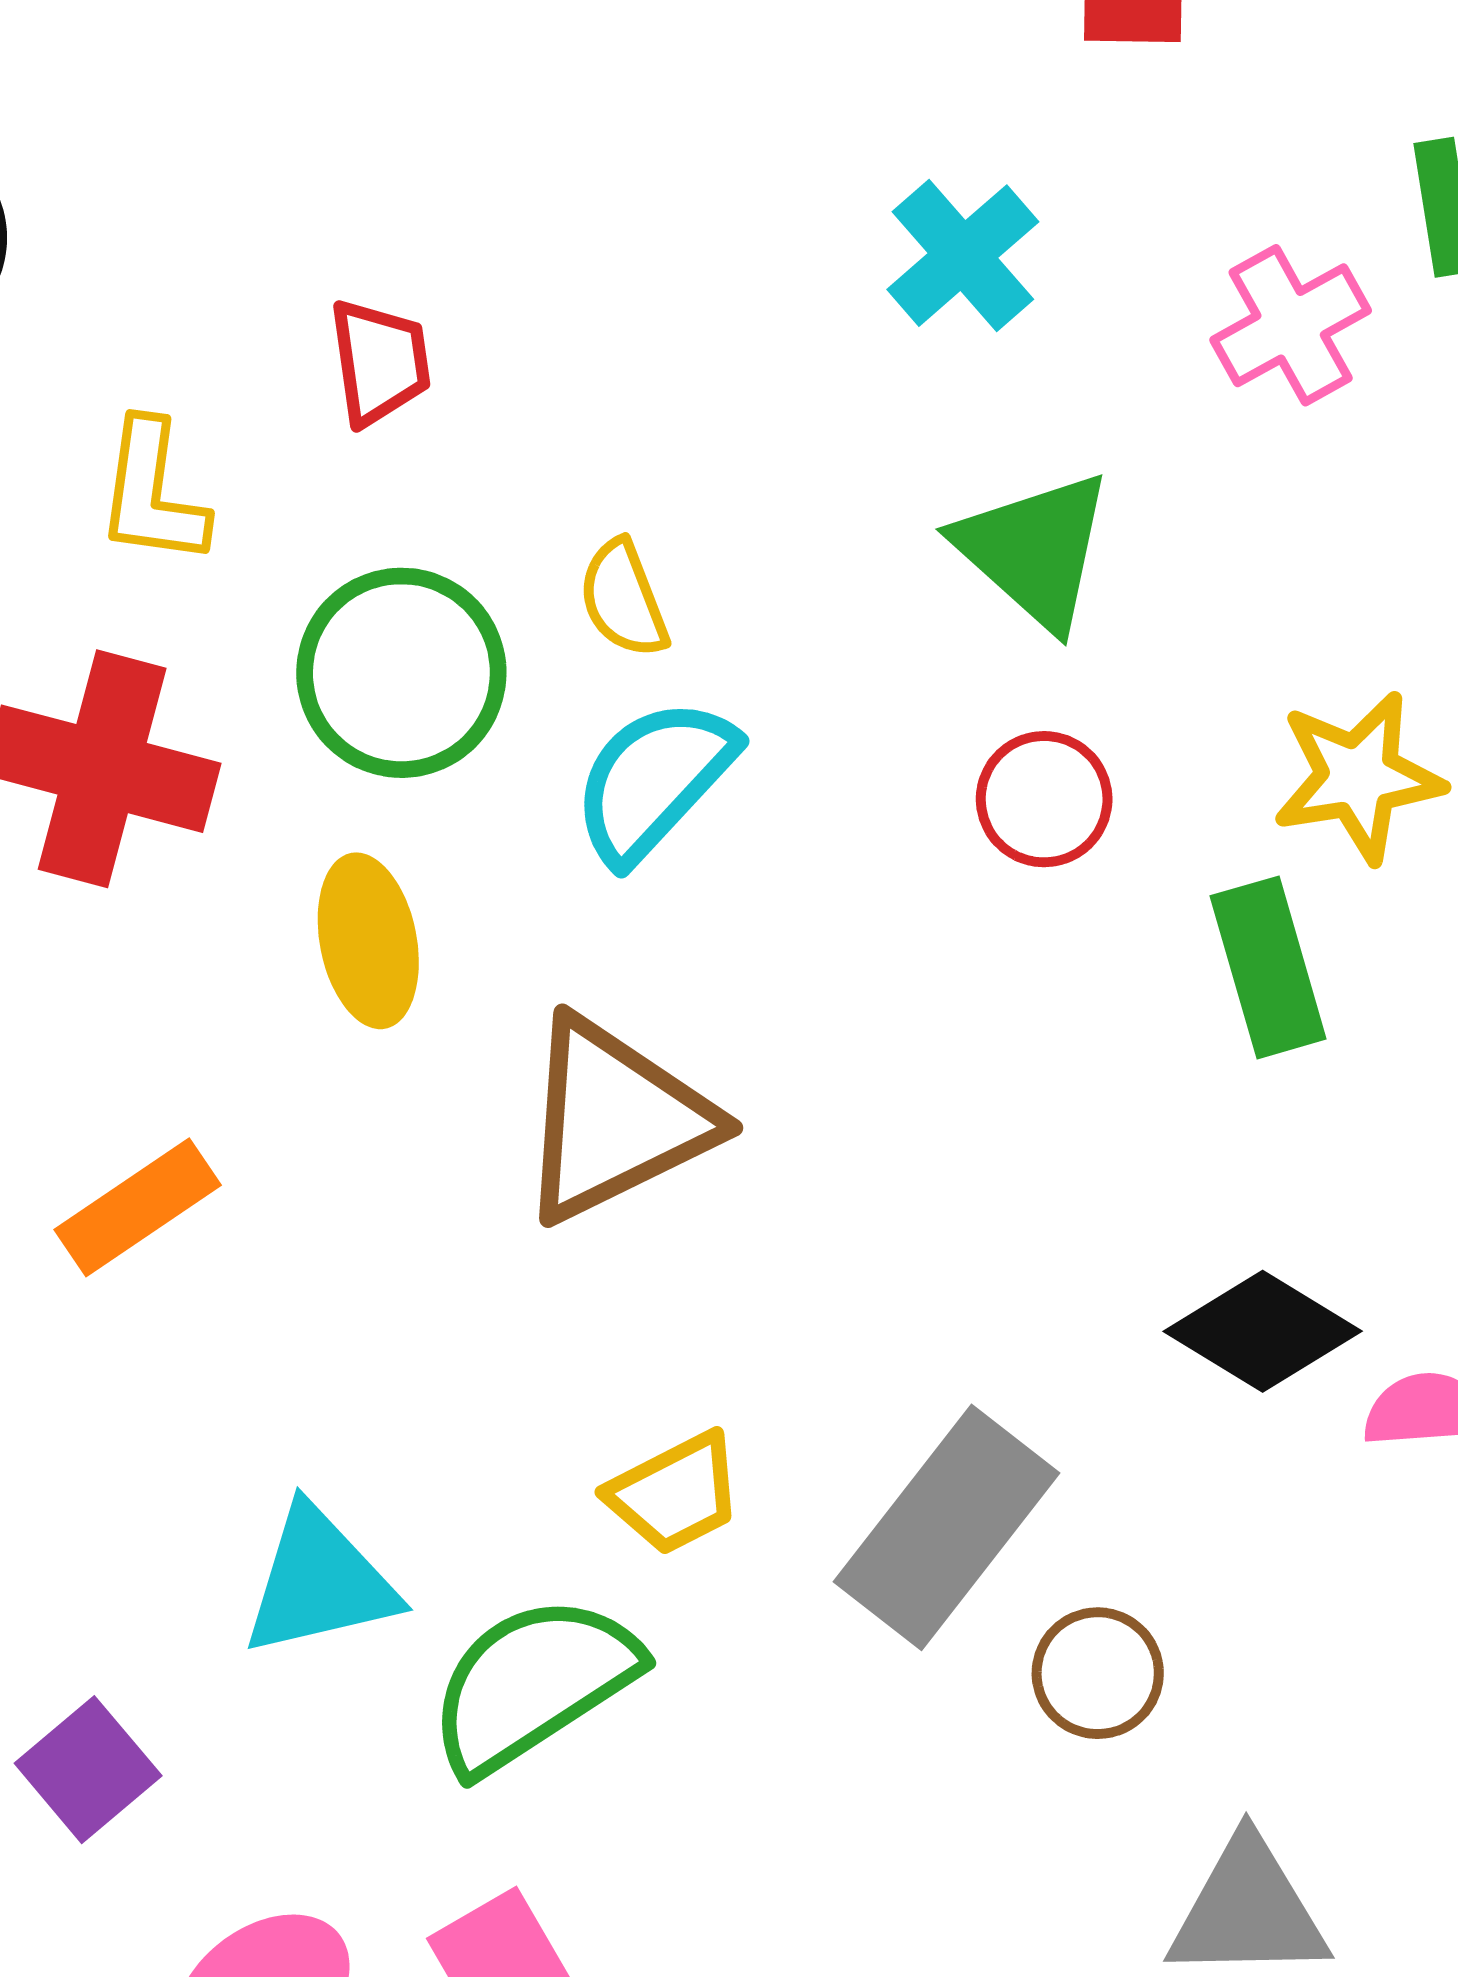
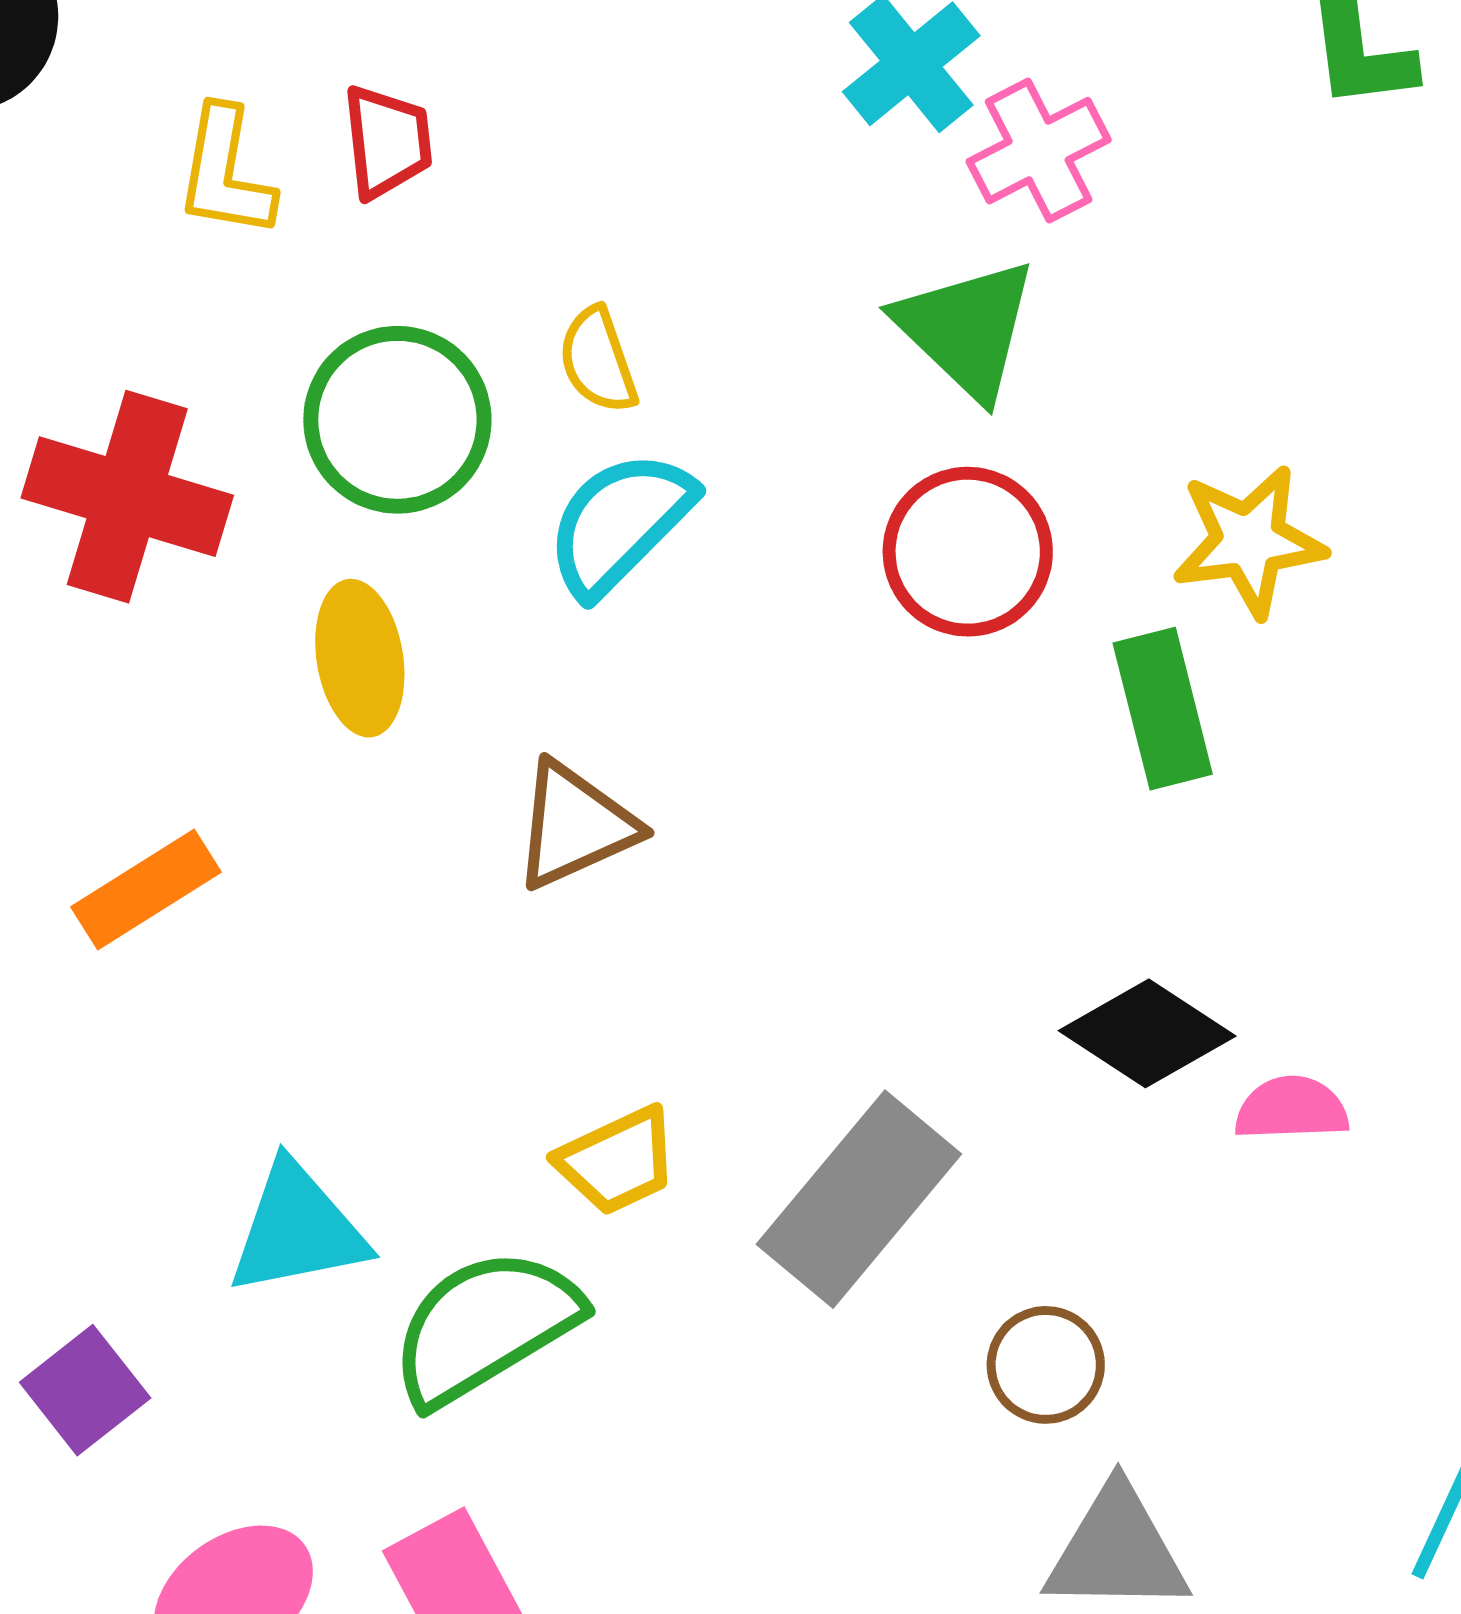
pink cross: (1291, 325) -> (1039, 151), moved
yellow L-shape: (152, 493) -> (225, 172), moved
red circle: (1044, 799) -> (968, 552), size x1.4
brown triangle: (615, 1120) -> (575, 825), size x0.7
brown circle: (1098, 1673) -> (1046, 1365), moved

